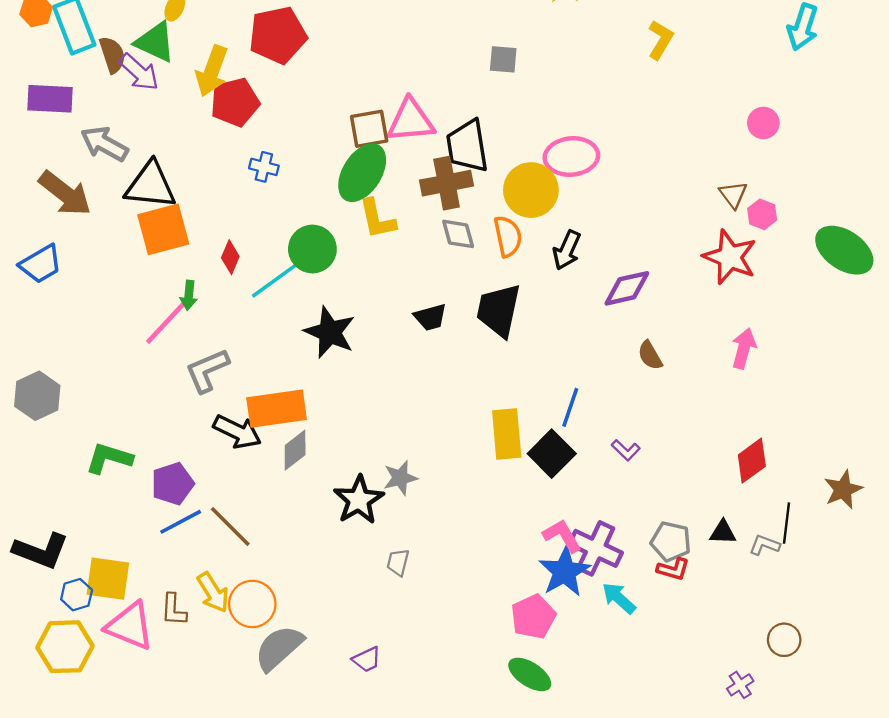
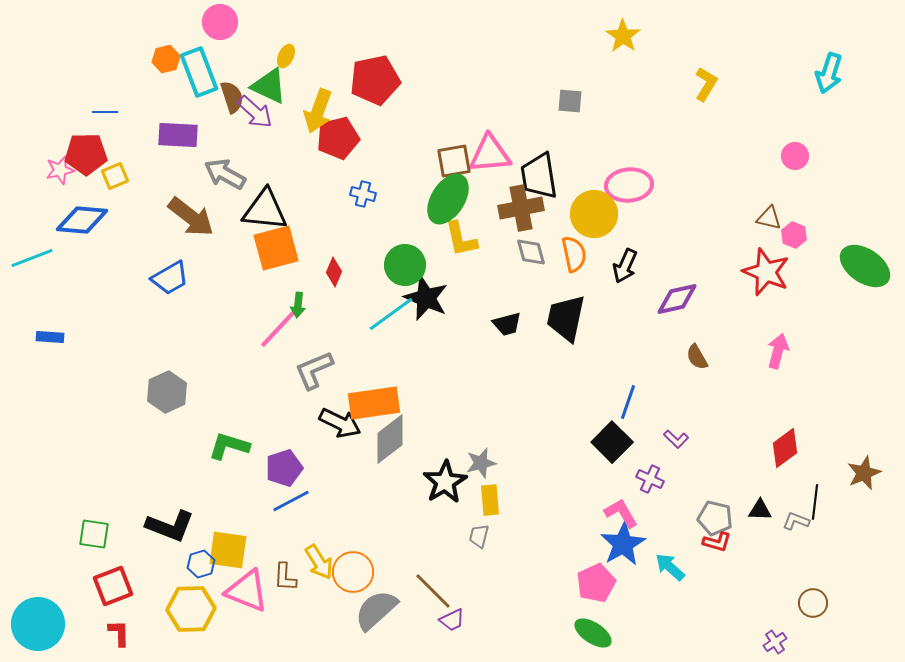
brown triangle: (733, 195) -> (769, 218), turned -40
cyan line: (277, 279) -> (391, 314), moved
black star: (330, 332) -> (426, 298), moved
yellow rectangle: (507, 434) -> (490, 500), moved, size x0.7
gray diamond: (295, 450) -> (390, 439), size x1.4
brown line: (230, 526) -> (433, 591), moved
purple cross: (596, 548) -> (650, 479), moved, size x0.6

